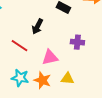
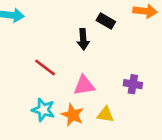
black arrow: (37, 27) -> (83, 39), moved, turned -35
purple cross: (77, 42) -> (133, 84), moved

